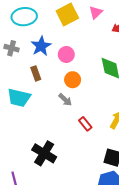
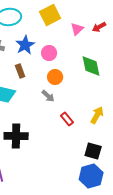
pink triangle: (96, 12) -> (77, 29), moved
black cross: (44, 153) -> (16, 136), moved, turned -30

